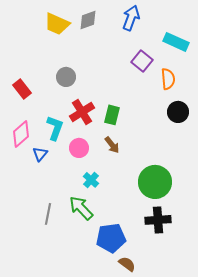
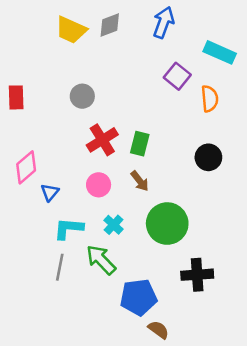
red rectangle: (22, 89) -> (16, 97), moved, turned 36
black circle: (178, 112) -> (208, 157), moved
cyan L-shape: (55, 128) -> (69, 229), moved, turned -105
green circle: (155, 182) -> (167, 224), moved

